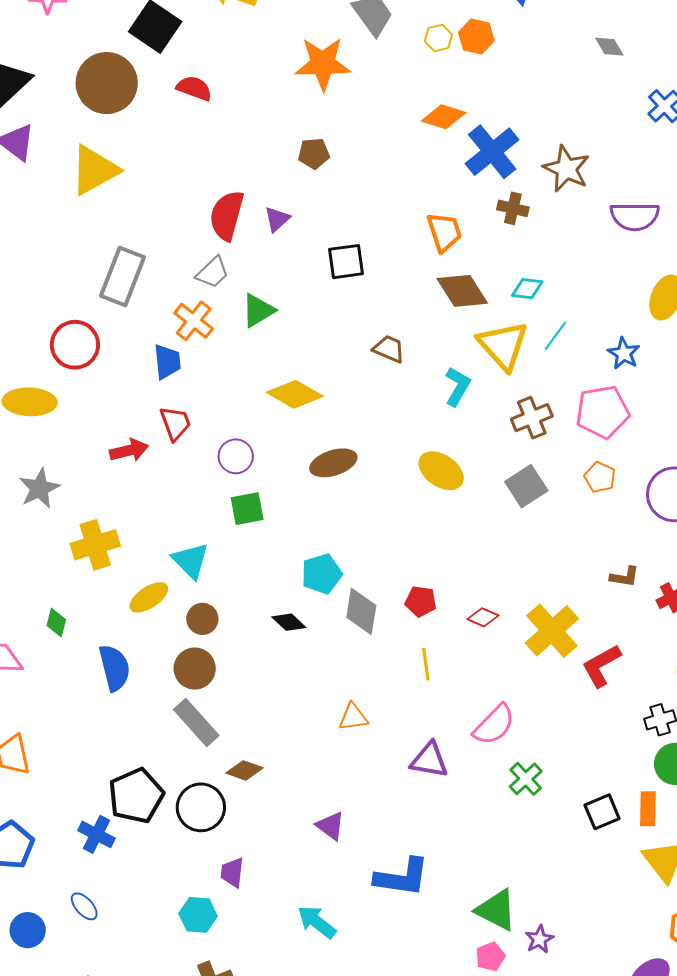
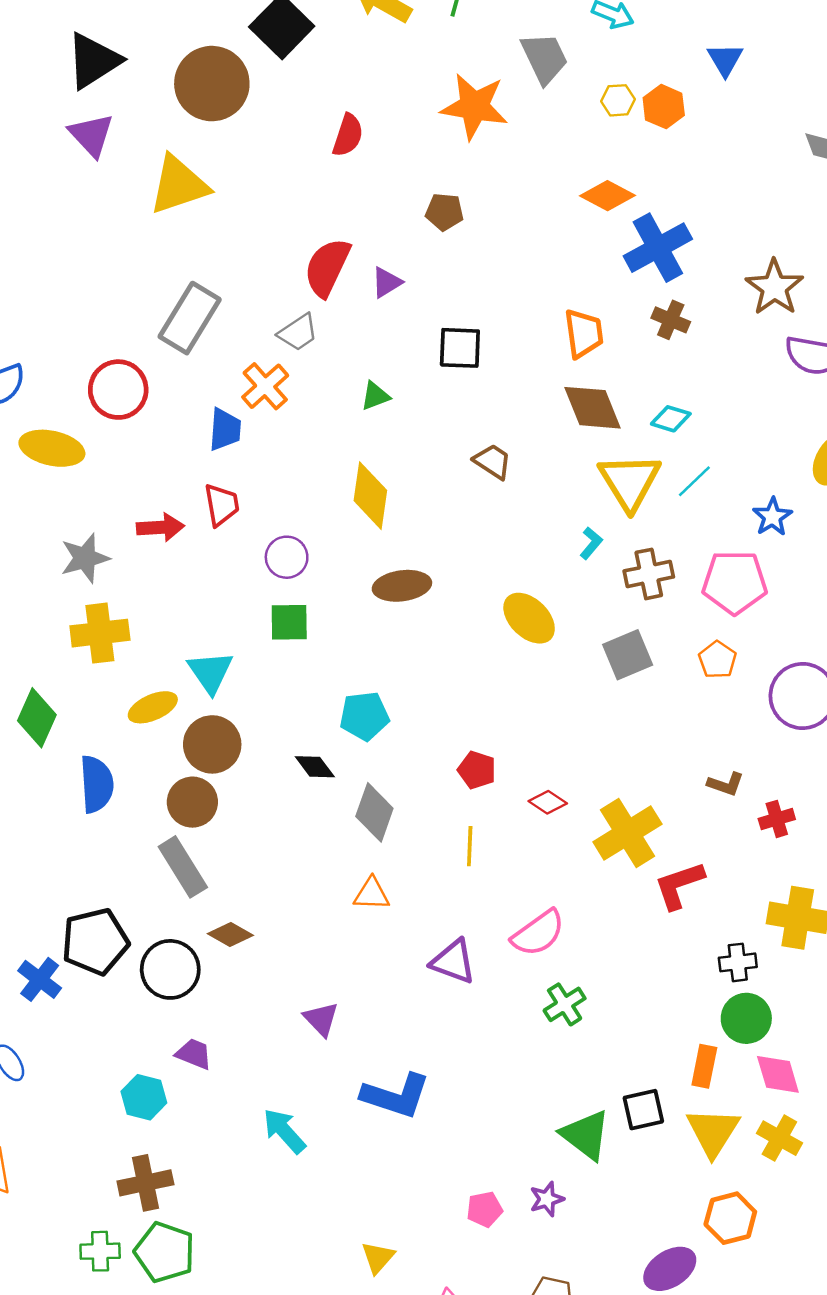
red semicircle: (194, 88) -> (348, 135), moved, turned 78
brown star: (566, 169) -> (774, 287), moved
green triangle: (258, 311) -> (375, 396), moved, size x0.7
cyan L-shape: (458, 386) -> (591, 543), moved, size x0.7
yellow diamond: (295, 394) -> (370, 496), turned 58
gray star: (39, 488) -> (85, 558), moved
gray diamond: (361, 611) -> (374, 812), moved
brown circle: (202, 619) -> (212, 744), size x1.5
green diamond: (56, 623) -> (37, 718), size x1.6
black square: (602, 812) -> (643, 1110), moved
purple trapezoid: (232, 872) -> (194, 1054), turned 96
green triangle: (496, 910) -> (586, 1135), moved

